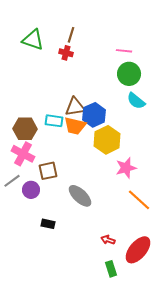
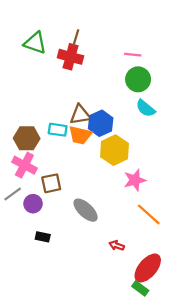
red cross: (66, 53) -> (71, 57), size x1.6
black rectangle: (48, 224) -> (43, 237), moved
red arrow: (108, 240) -> (117, 245), moved
green rectangle: (111, 269) -> (140, 288), moved, turned -35

